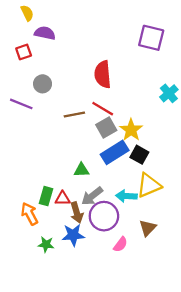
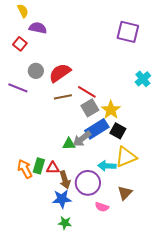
red square: (24, 52) -> (20, 44), turned -32
red semicircle: (103, 74) -> (60, 73), moved, turned 60
gray arrow: (92, 196) -> (82, 139), moved
orange arrow: (30, 214) -> (25, 169), moved
green star: (46, 244) -> (65, 223), moved
pink semicircle: (120, 244) -> (102, 207), turned 72

